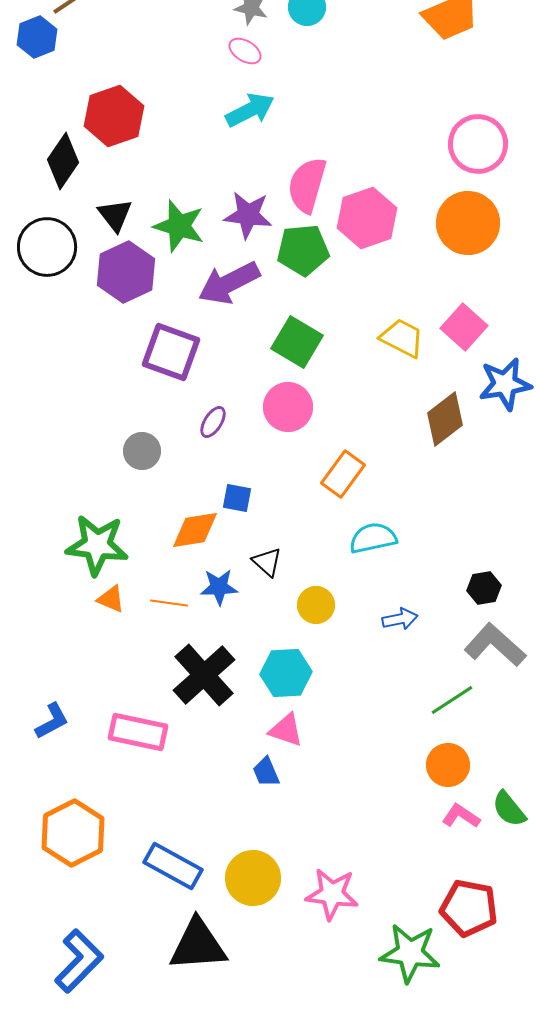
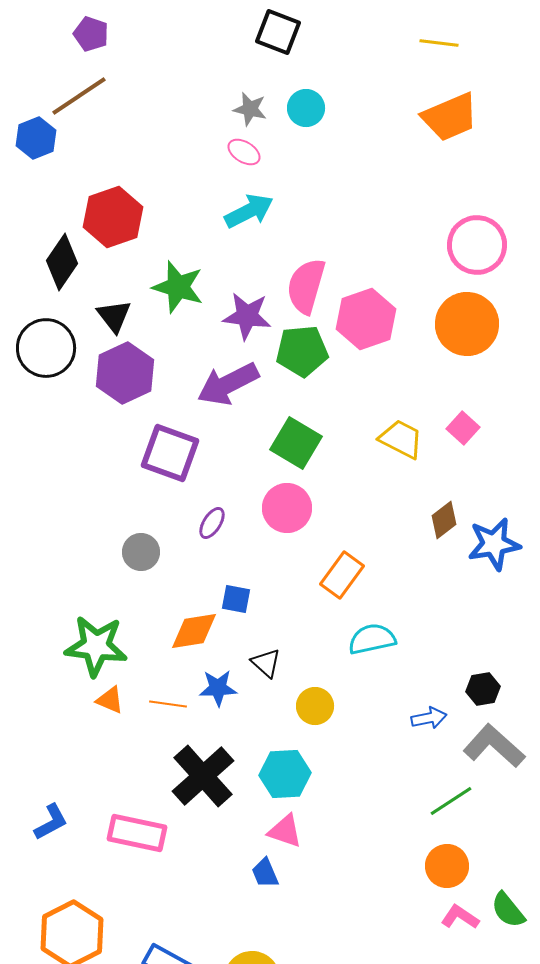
green star: (179, 226) -> (178, 287), moved
pink square: (464, 327) -> (463, 428), size x0.7
blue star: (505, 384) -> (494, 544), moved
brown diamond: (445, 419) -> (444, 520), size x0.7
blue arrow: (400, 619) -> (429, 718), moved

